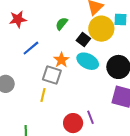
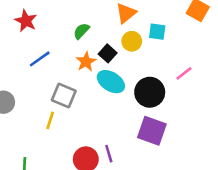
red star: (18, 19) -> (26, 21), turned 30
yellow circle: (101, 29) -> (132, 41), size x0.6
orange star: (61, 60) -> (86, 62), moved

